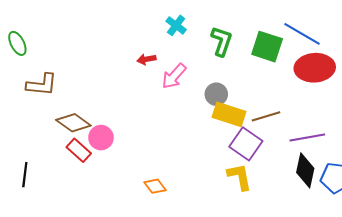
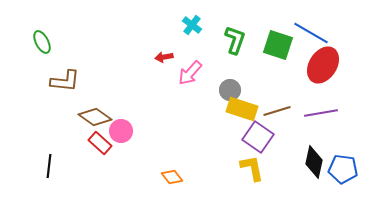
red ellipse: (315, 68) -> (323, 65), turned -54
purple line: (307, 138) -> (321, 113), moved

